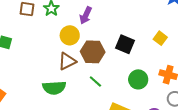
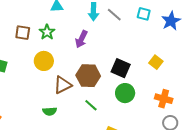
yellow circle: (70, 35) -> (44, 61), moved
green circle: (138, 79) -> (125, 93), moved
green semicircle: (54, 88) -> (50, 111), size x0.6

